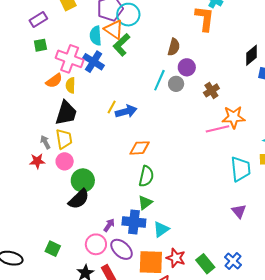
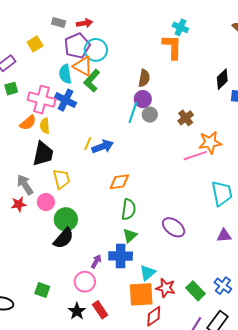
purple circle: (187, 67) -> (143, 99), moved
yellow trapezoid: (64, 139) -> (61, 179), moved
gray arrow: (45, 142) -> (25, 185), size x1.5
purple triangle: (239, 211) -> (224, 236), turned -49
cyan triangle: (161, 229) -> (148, 273), moved
purple ellipse: (121, 249) -> (174, 227), moved

